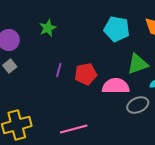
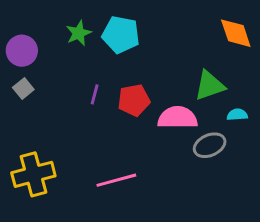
cyan pentagon: (117, 29) -> (121, 35), moved

